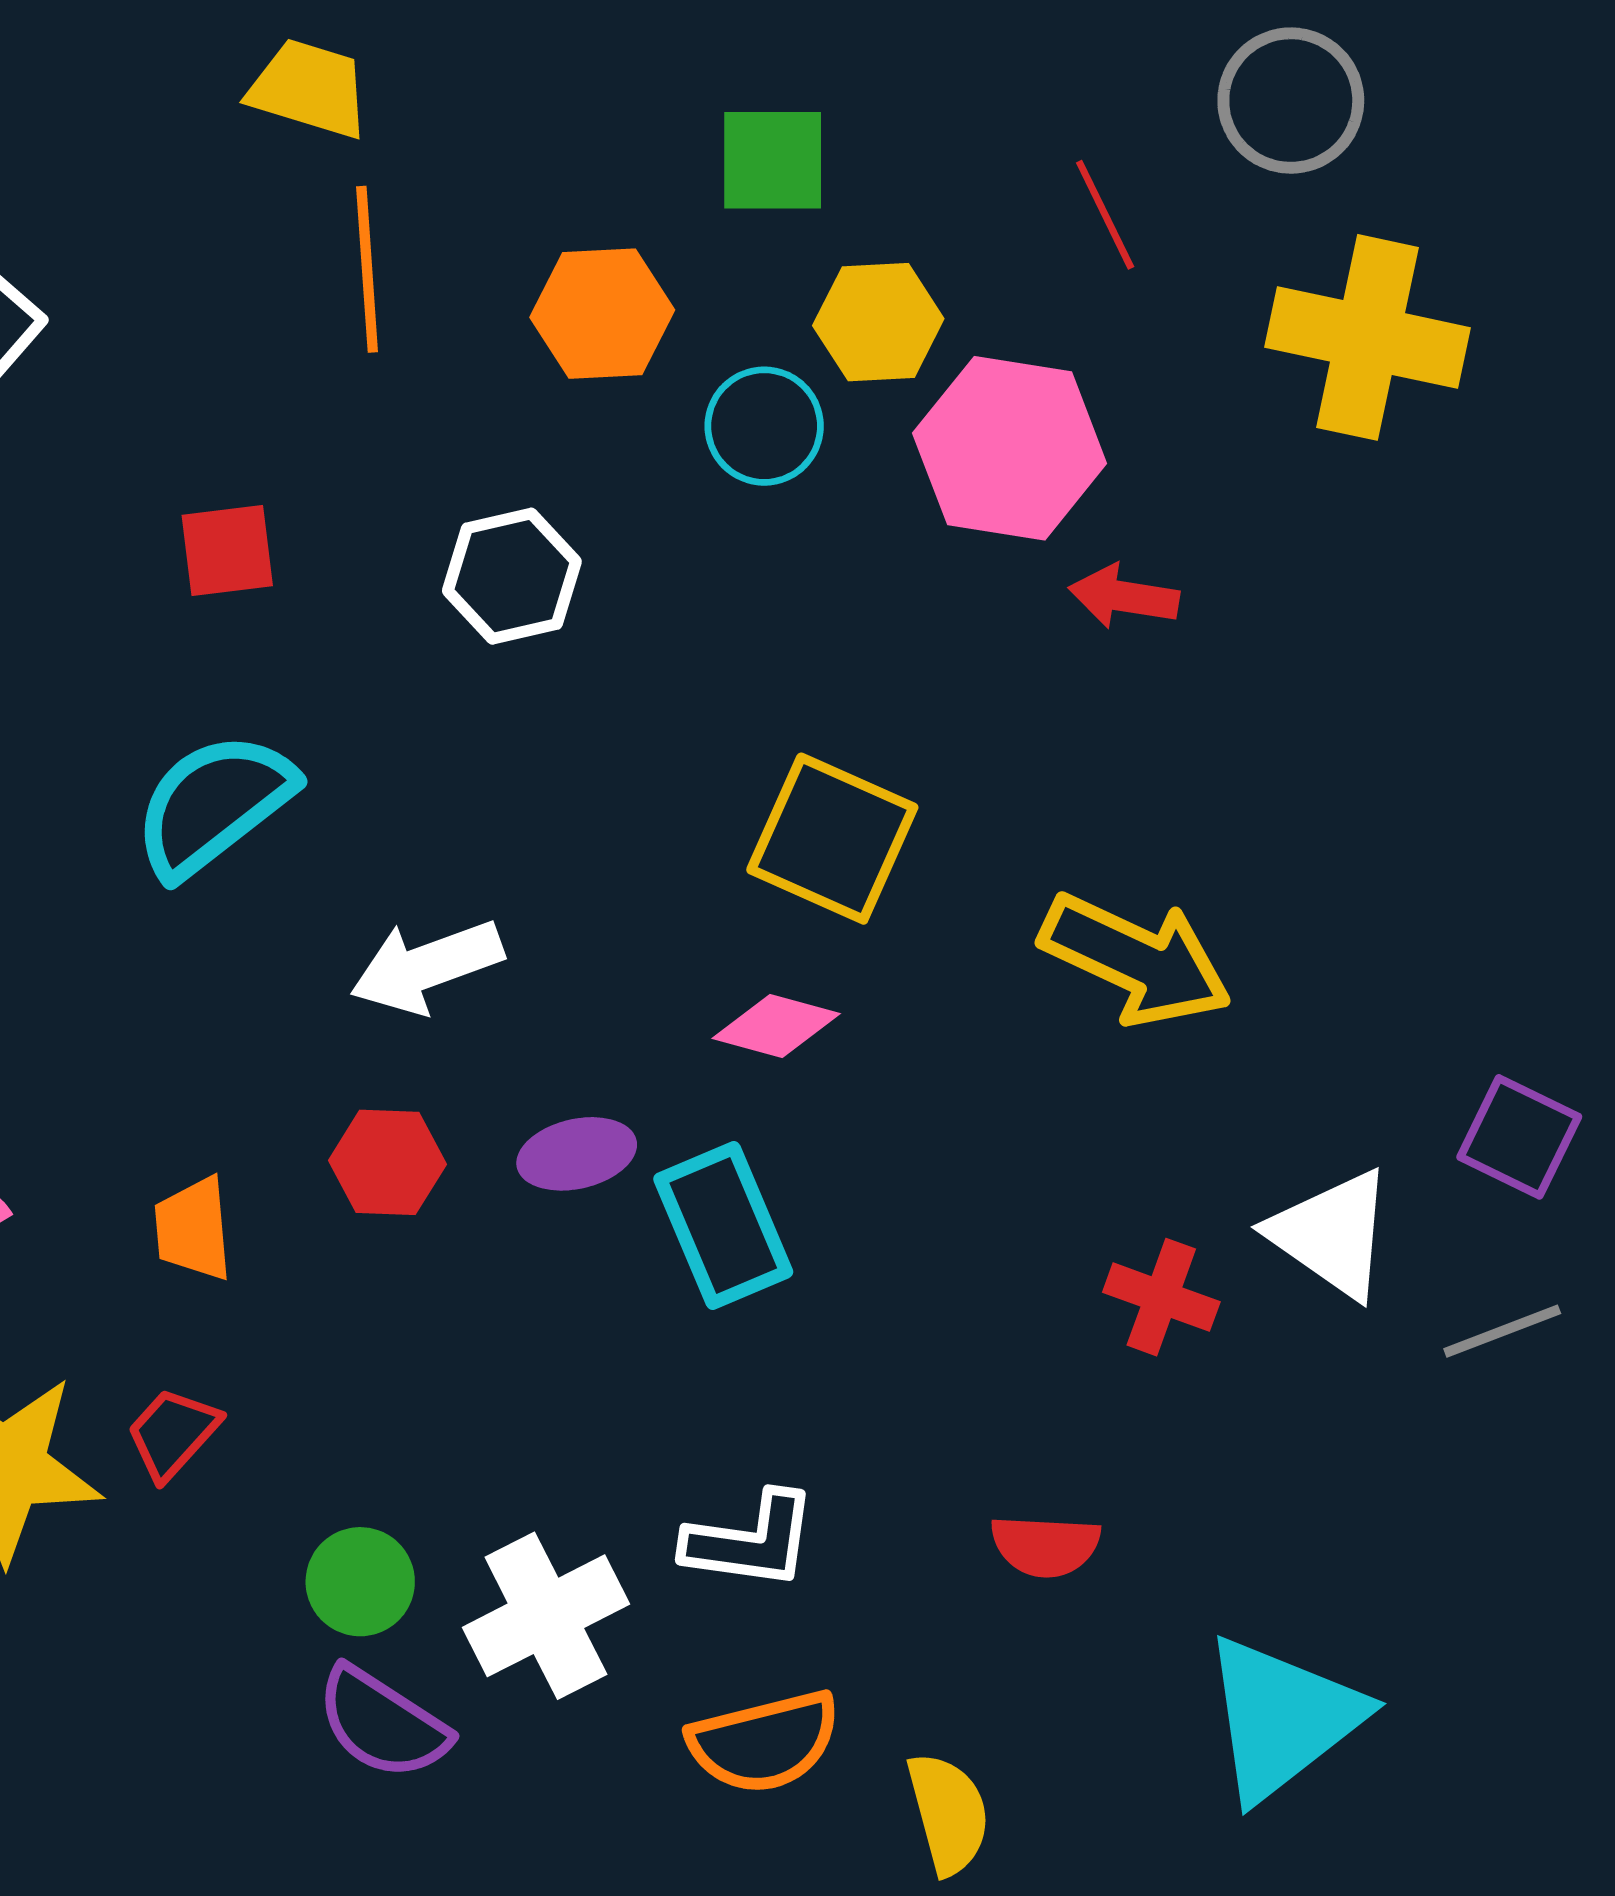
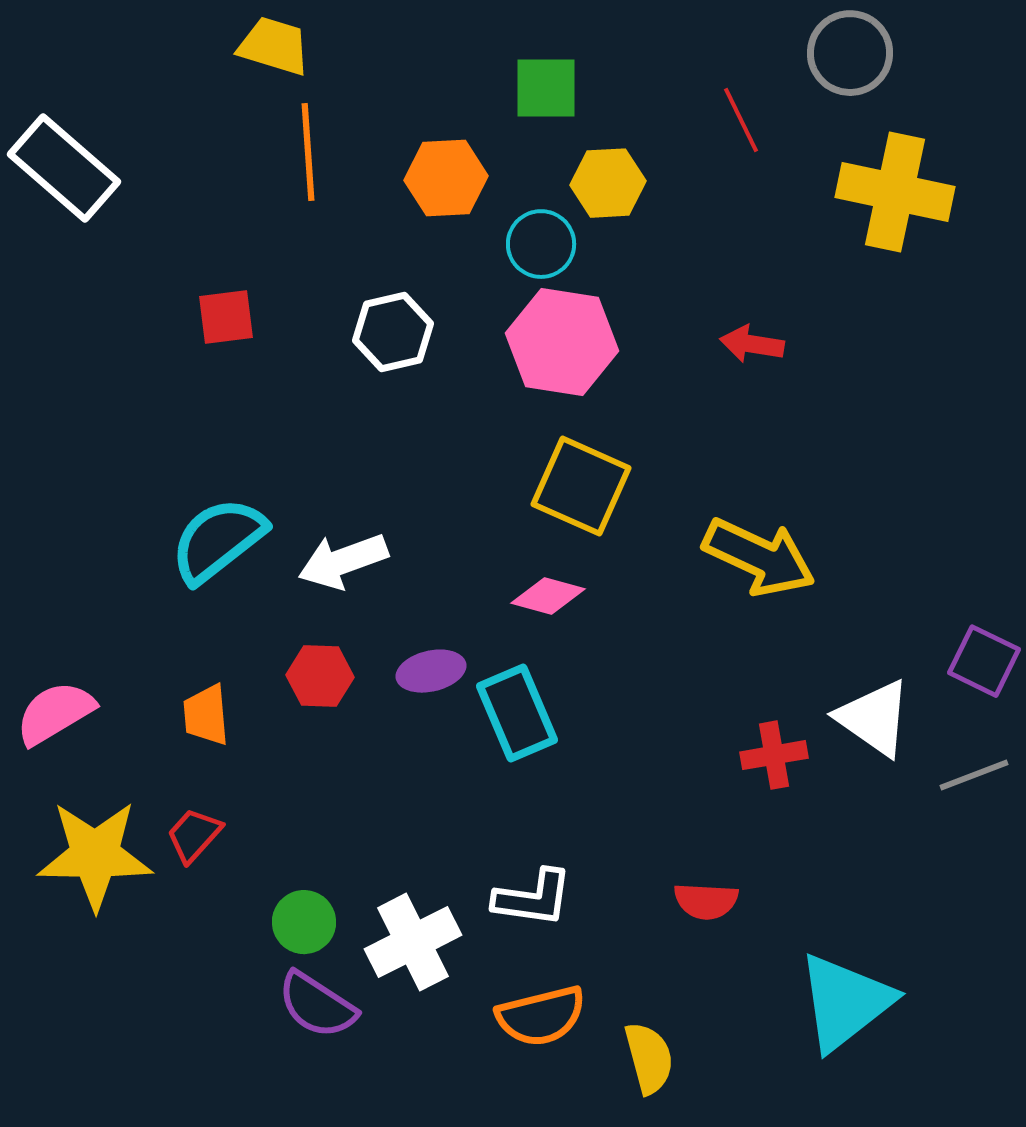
pink hexagon: (1010, 448) -> (562, 342), moved
cyan semicircle: (214, 804) -> (218, 540), moved
red cross: (1161, 1297) -> (774, 755), turned -30

